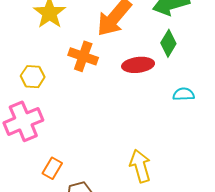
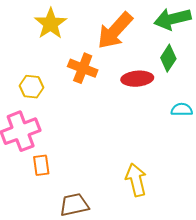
orange rectangle: (52, 168) -> (41, 165), moved, turned -40

